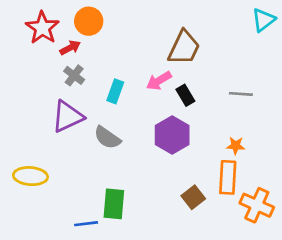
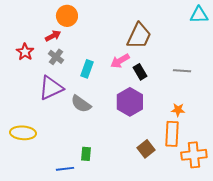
cyan triangle: (263, 20) -> (199, 15), turned 36
red star: (42, 28) -> (25, 52), moved, size x0.7
green rectangle: (114, 204) -> (86, 154), size x0.6
orange cross: (257, 205) -> (194, 155), turned -30

